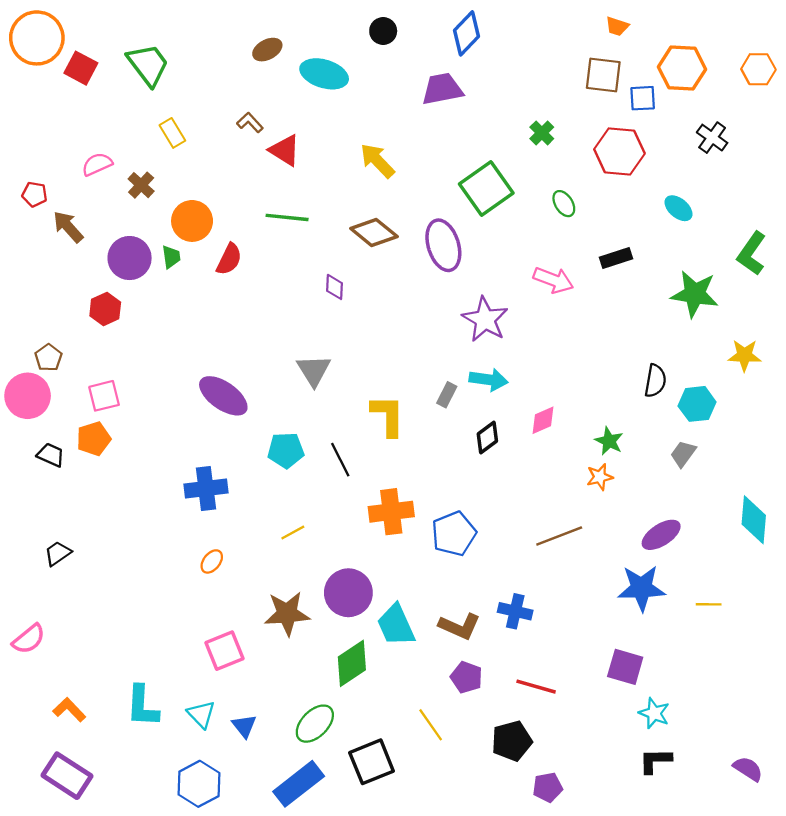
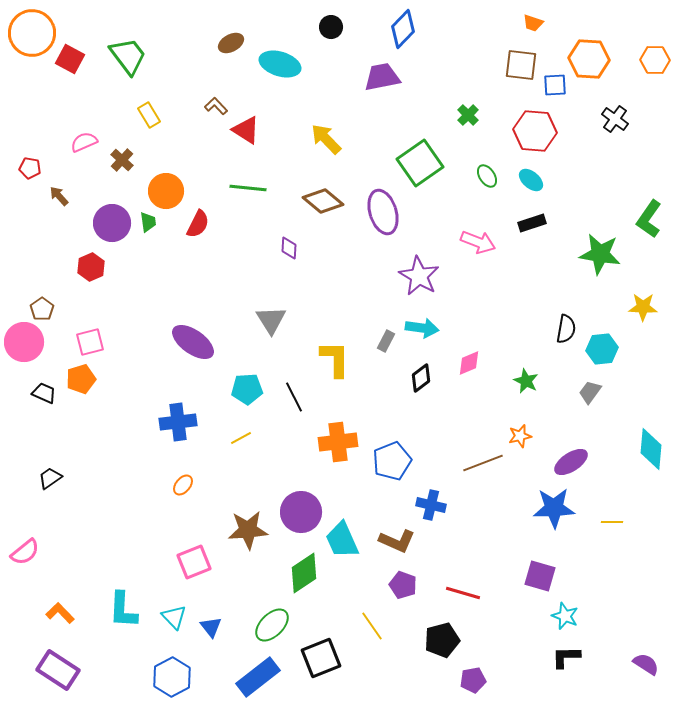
cyan ellipse: (678, 208) -> (531, 180), moved
brown arrow: (68, 227) -> (59, 196), size x0.7
orange star: (600, 477) -> (520, 436), moved
yellow line: (293, 533) -> (241, 438), moved
blue cross: (515, 611) -> (431, 505), moved

